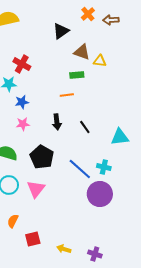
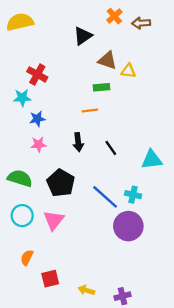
purple cross: (95, 254) -> (123, 296), turned -32

